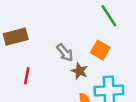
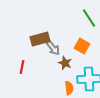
brown rectangle: (16, 37) -> (40, 39), moved

